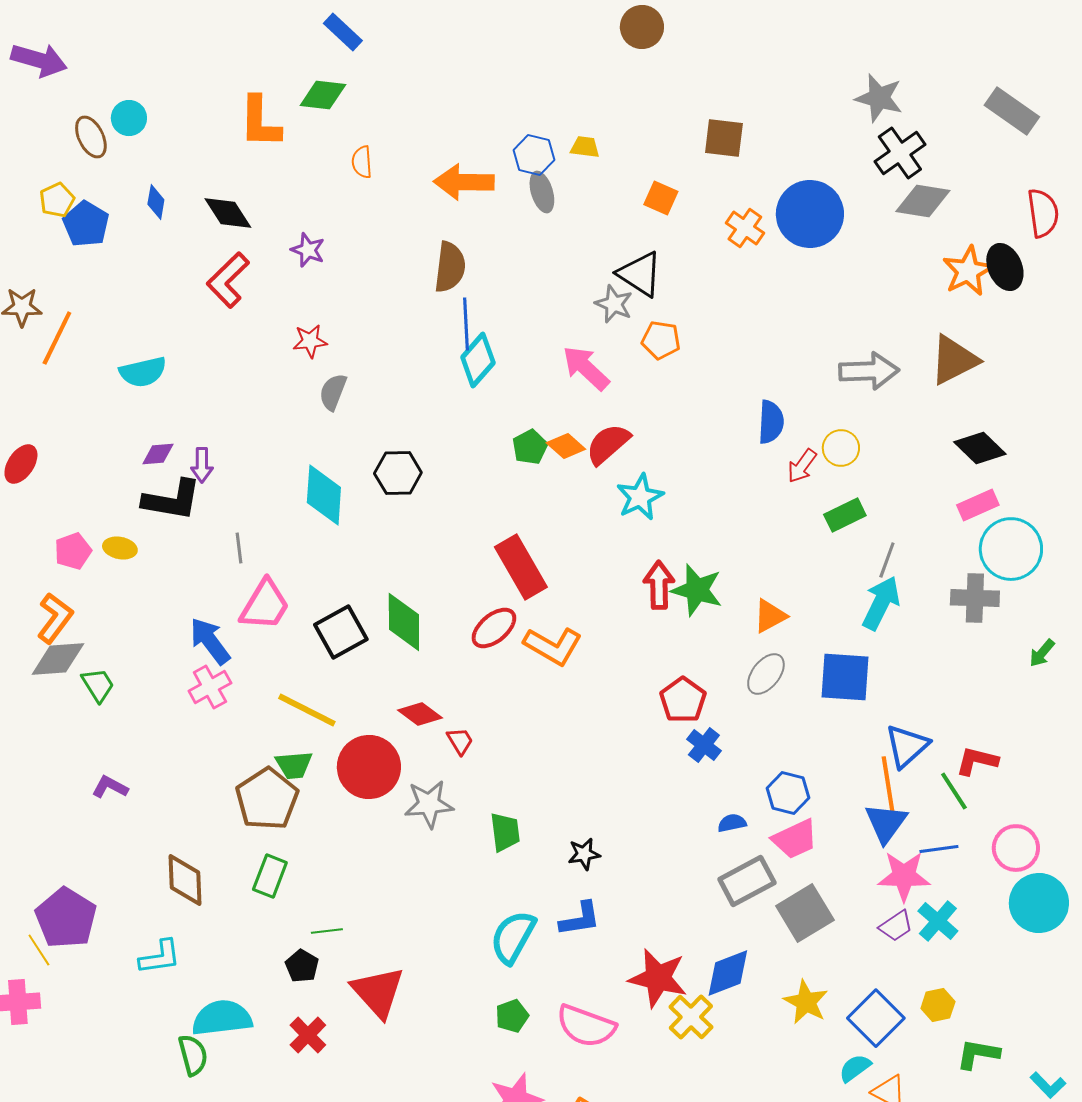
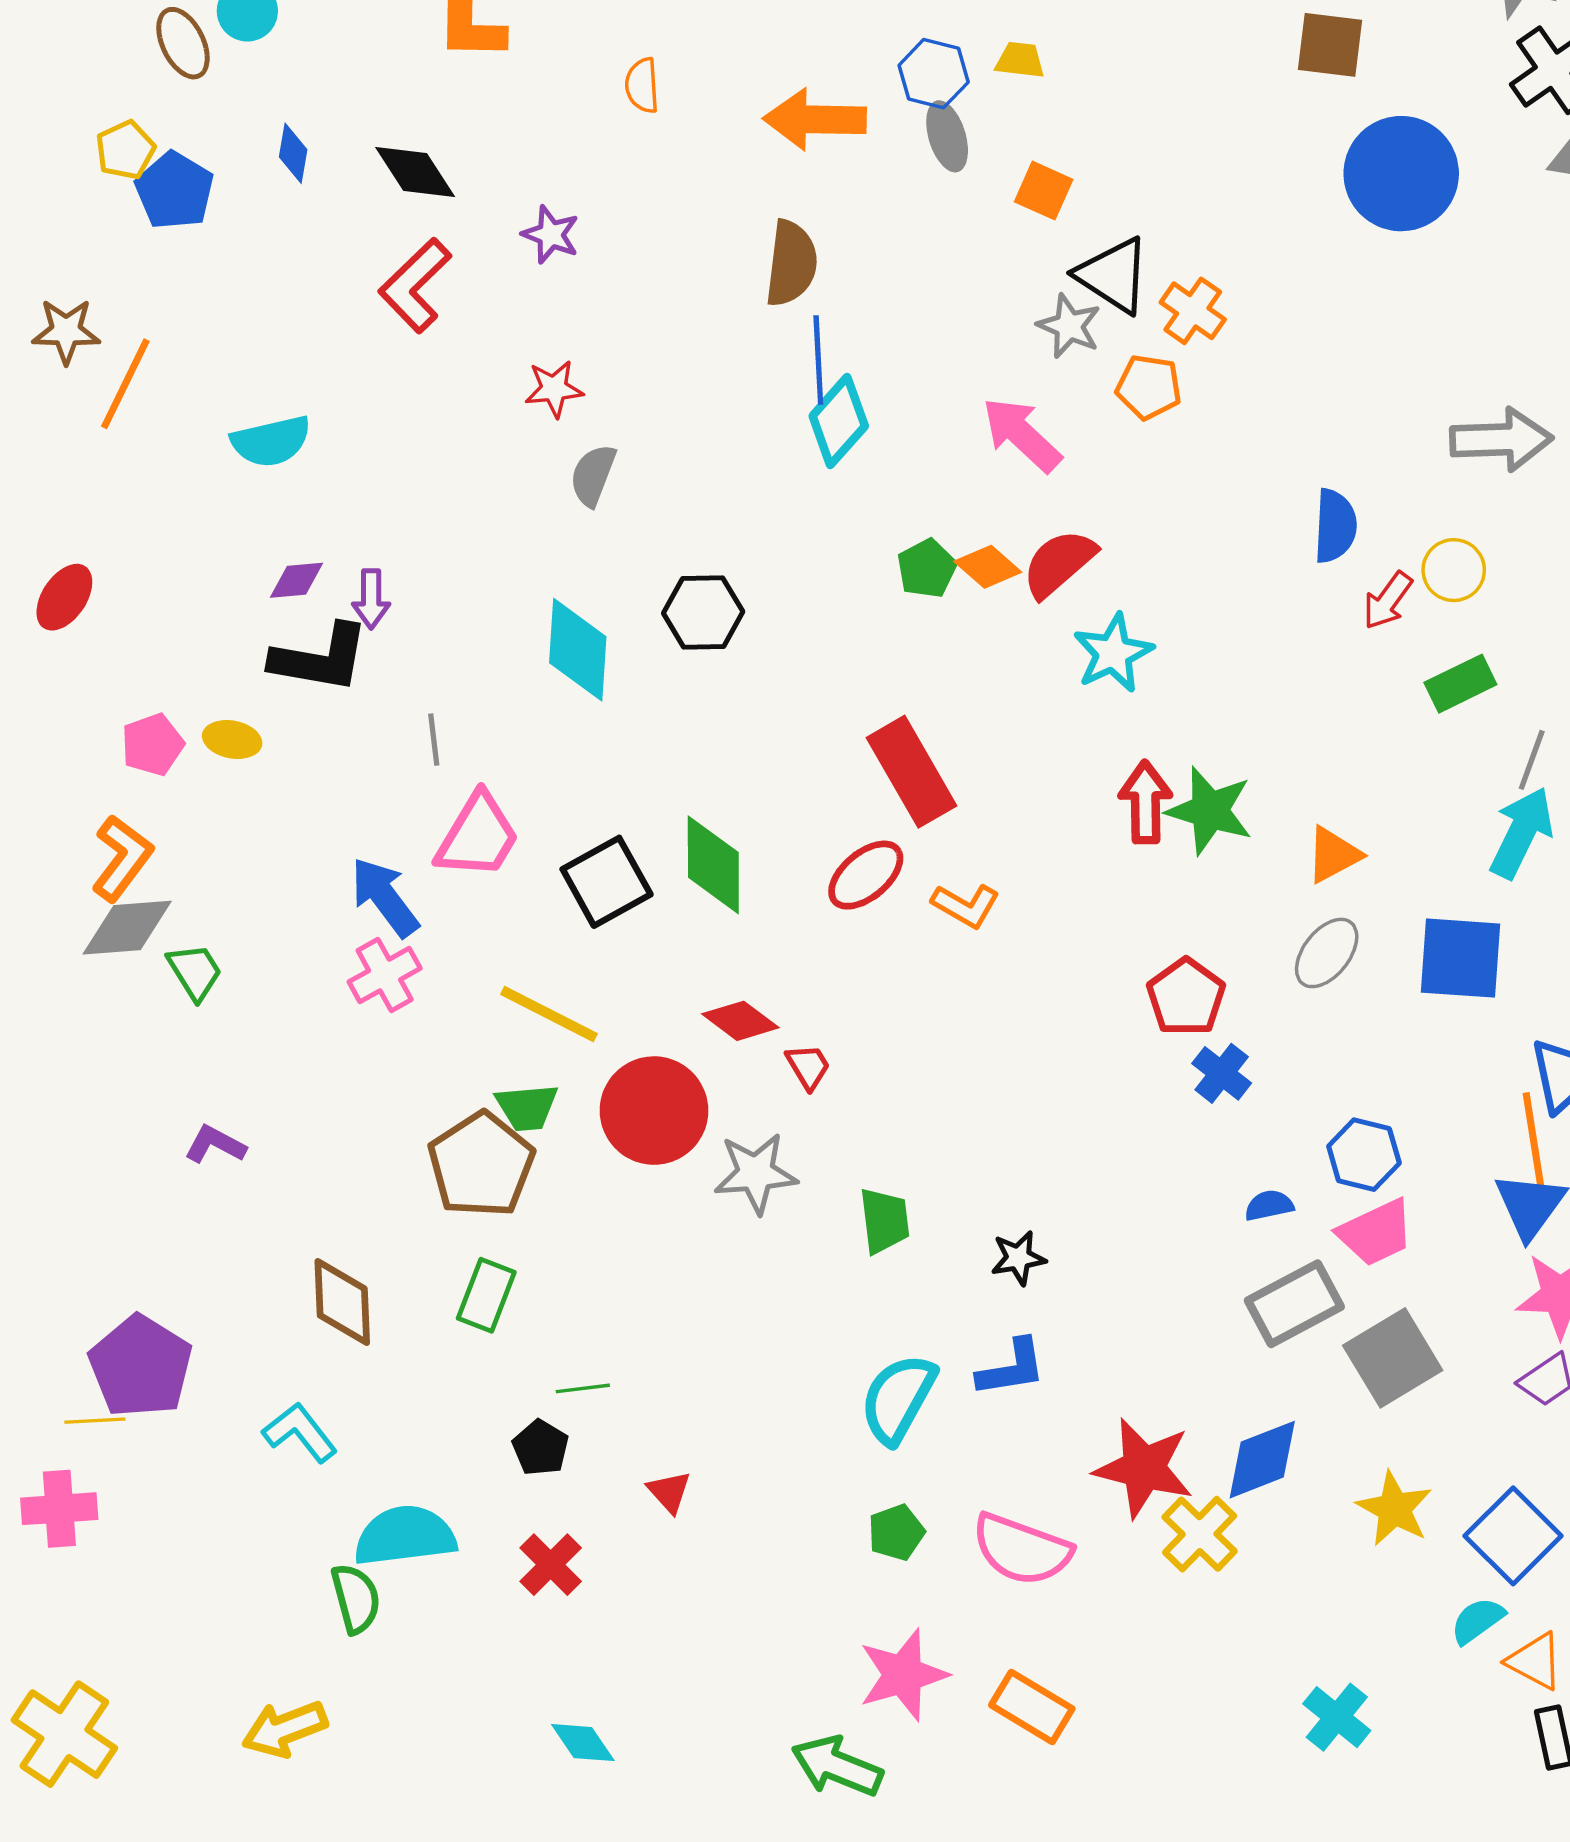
brown square: (724, 138) -> (1330, 45), moved
orange square: (661, 198) -> (1044, 191), moved
orange cross: (745, 228) -> (1193, 311), moved
orange L-shape: (553, 646) -> (966, 906), size x0.7
yellow line: (39, 950) -> (95, 1421), turned -60
cyan L-shape: (160, 957) -> (300, 1432), turned -120
red triangle: (378, 992) -> (669, 1492), size x0.5

